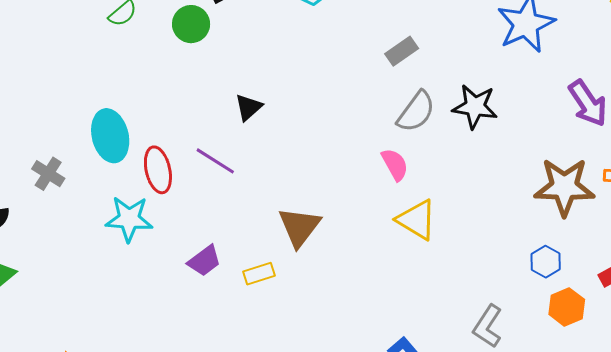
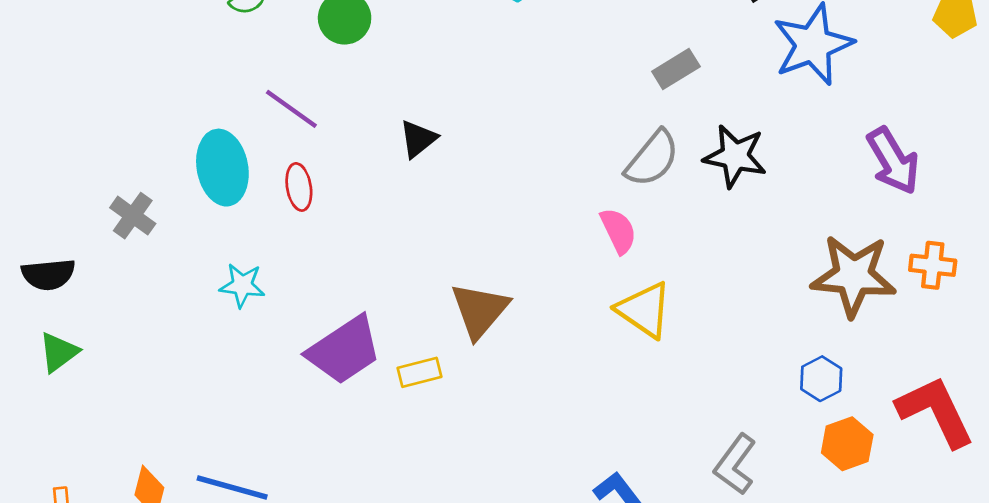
gray rectangle: (402, 51) -> (676, 69), moved
purple line: (215, 161) -> (291, 109), moved
red ellipse: (158, 170) -> (299, 187), moved, size x0.7
cyan star: (129, 219) -> (242, 285), size x0.7
purple trapezoid: (204, 261) -> (344, 350), size x1.6

